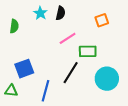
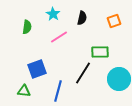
black semicircle: (61, 13) -> (82, 18), moved
pink line: (68, 38) -> (59, 37), moved

